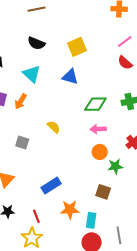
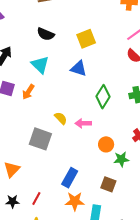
green diamond: (95, 104) -> (103, 97), turned -60
pink arrow: (98, 129) -> (83, 123), moved
gray square: (22, 142) -> (40, 139), moved, size x1.6
blue rectangle: (51, 186) -> (70, 178), moved, turned -30
red line: (36, 216) -> (36, 198), moved, turned 48

